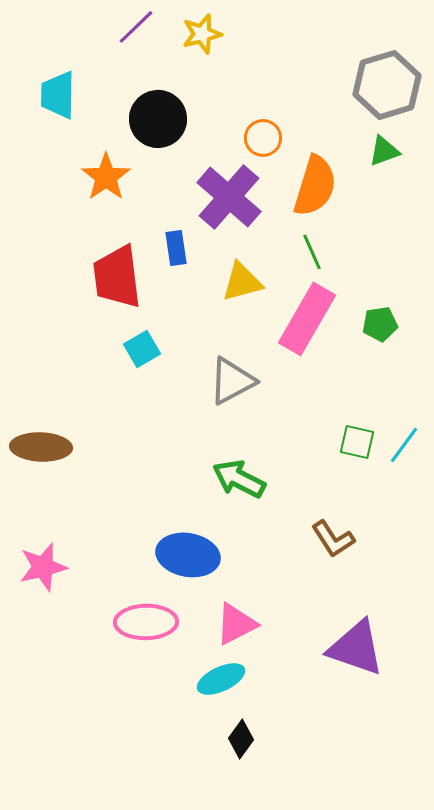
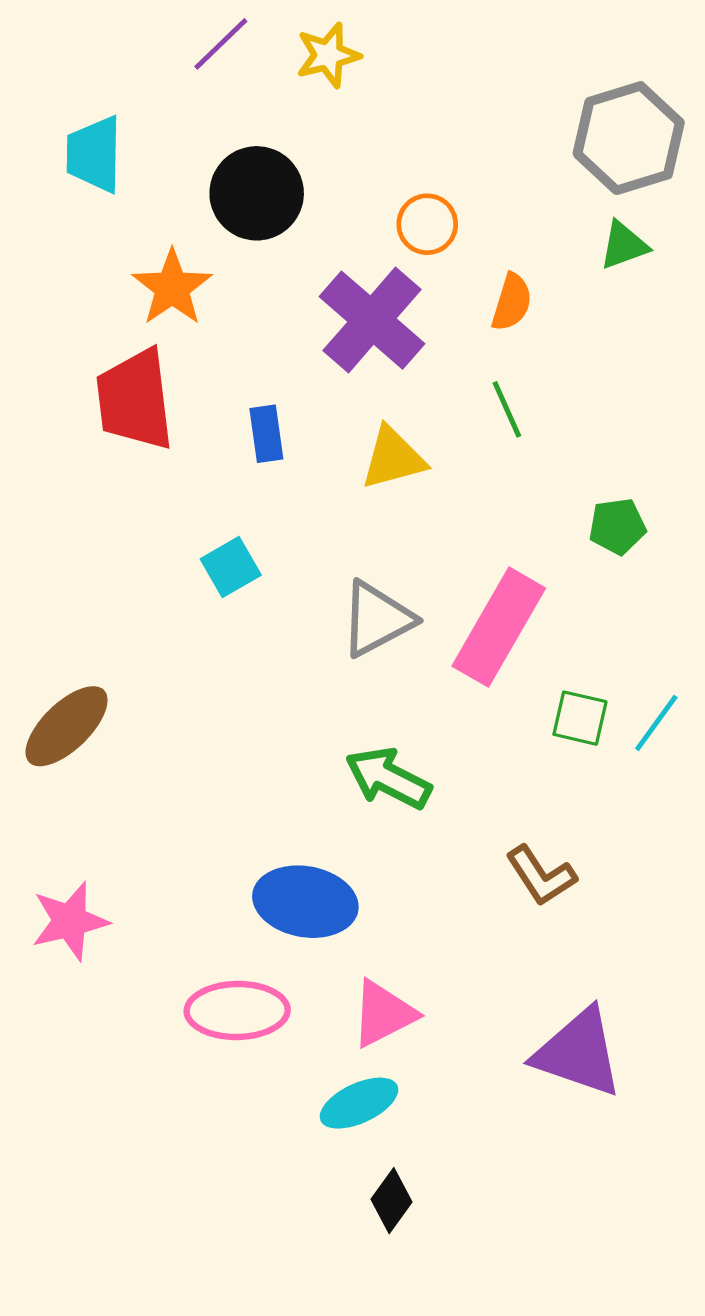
orange semicircle: (315, 186) -> (512, 302), size x0.6
blue rectangle: (176, 248) -> (266, 434), moved
red trapezoid: (117, 277) -> (135, 400), moved
pink rectangle: (307, 319) -> (499, 627), moved
brown ellipse: (41, 447) -> (67, 726), turned -46

